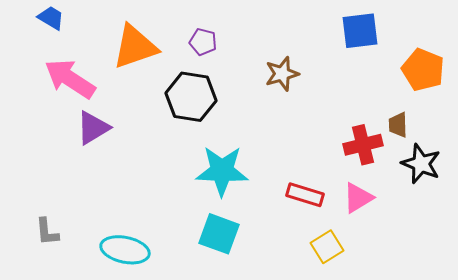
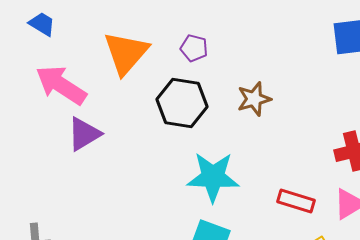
orange triangle: (135, 47) -> (126, 53), turned -30
brown star: (282, 74) -> (254, 99), moved

